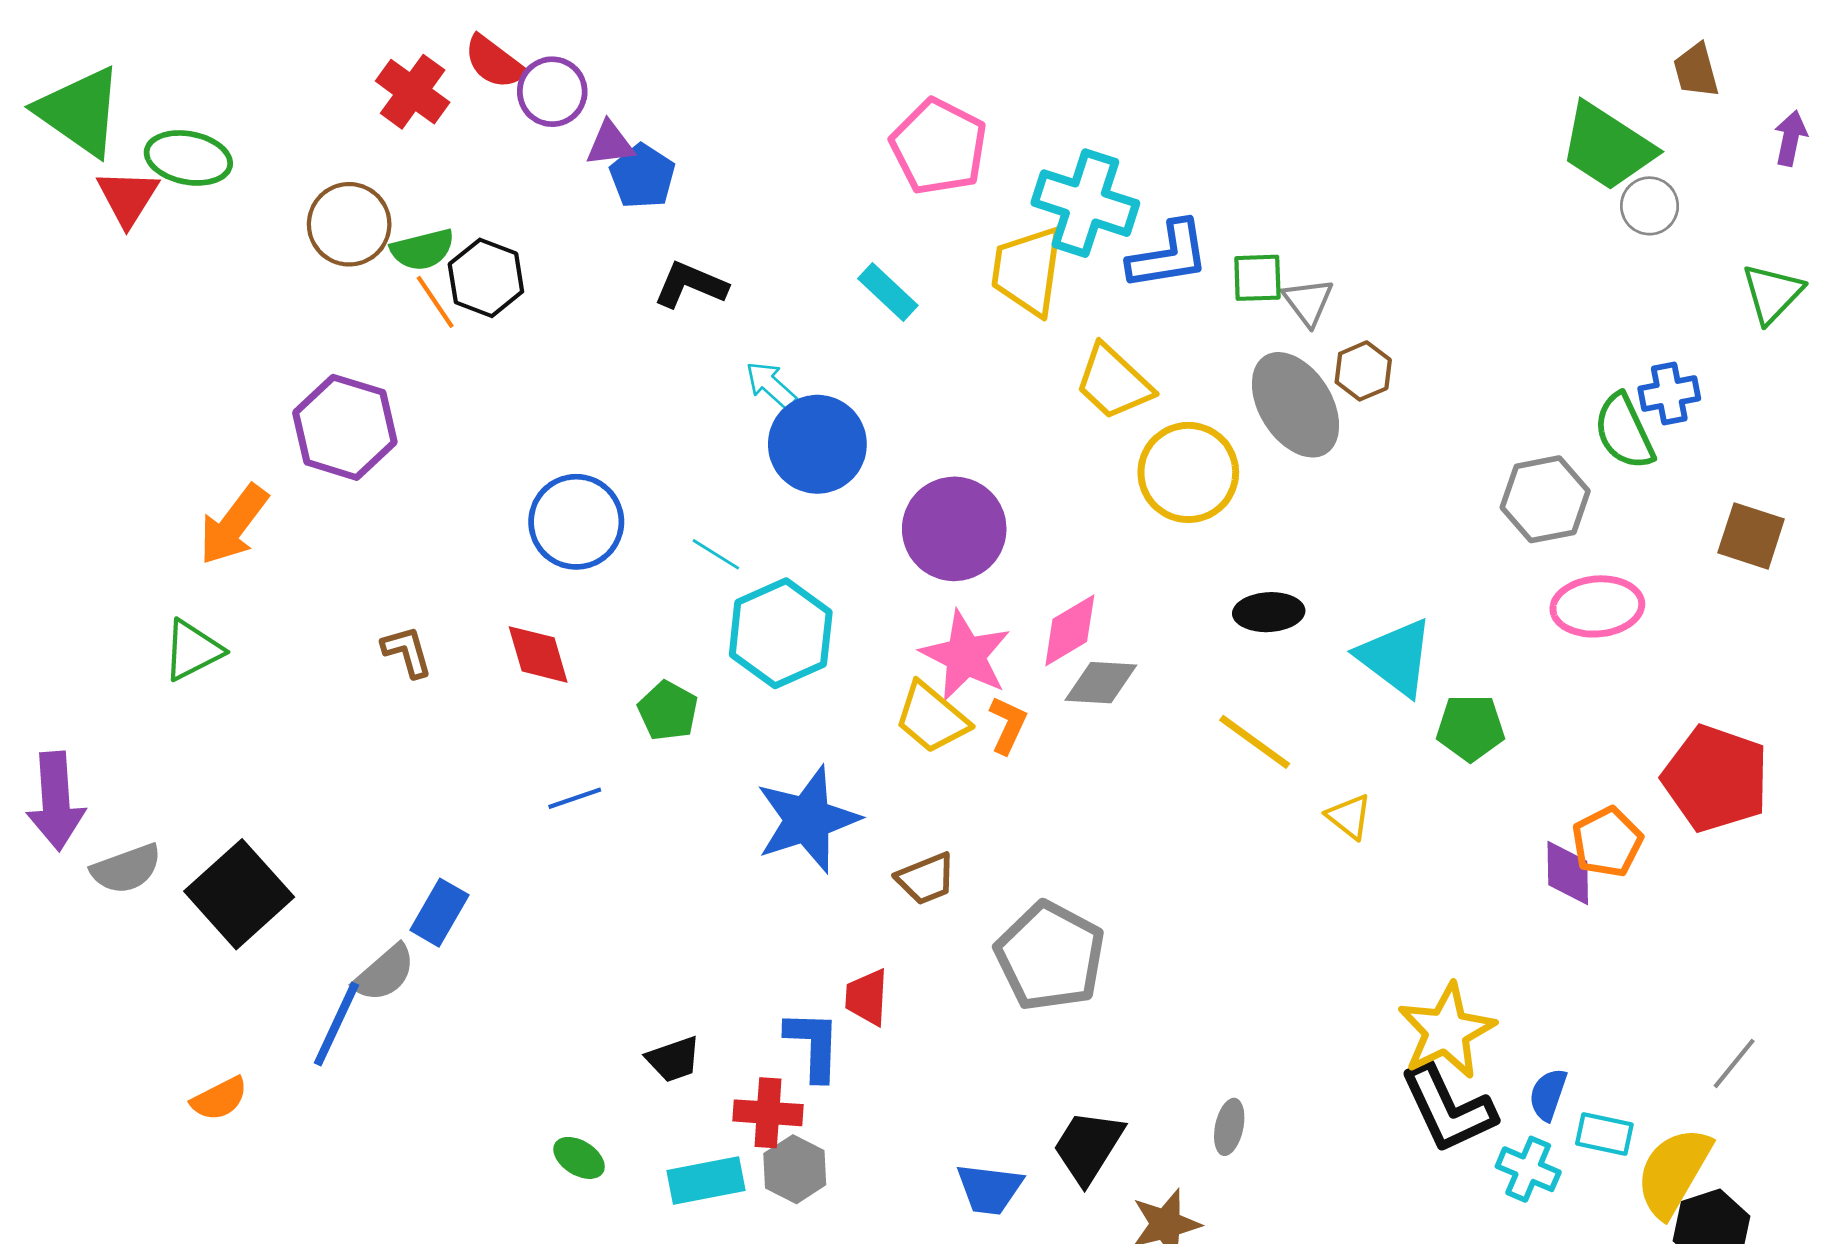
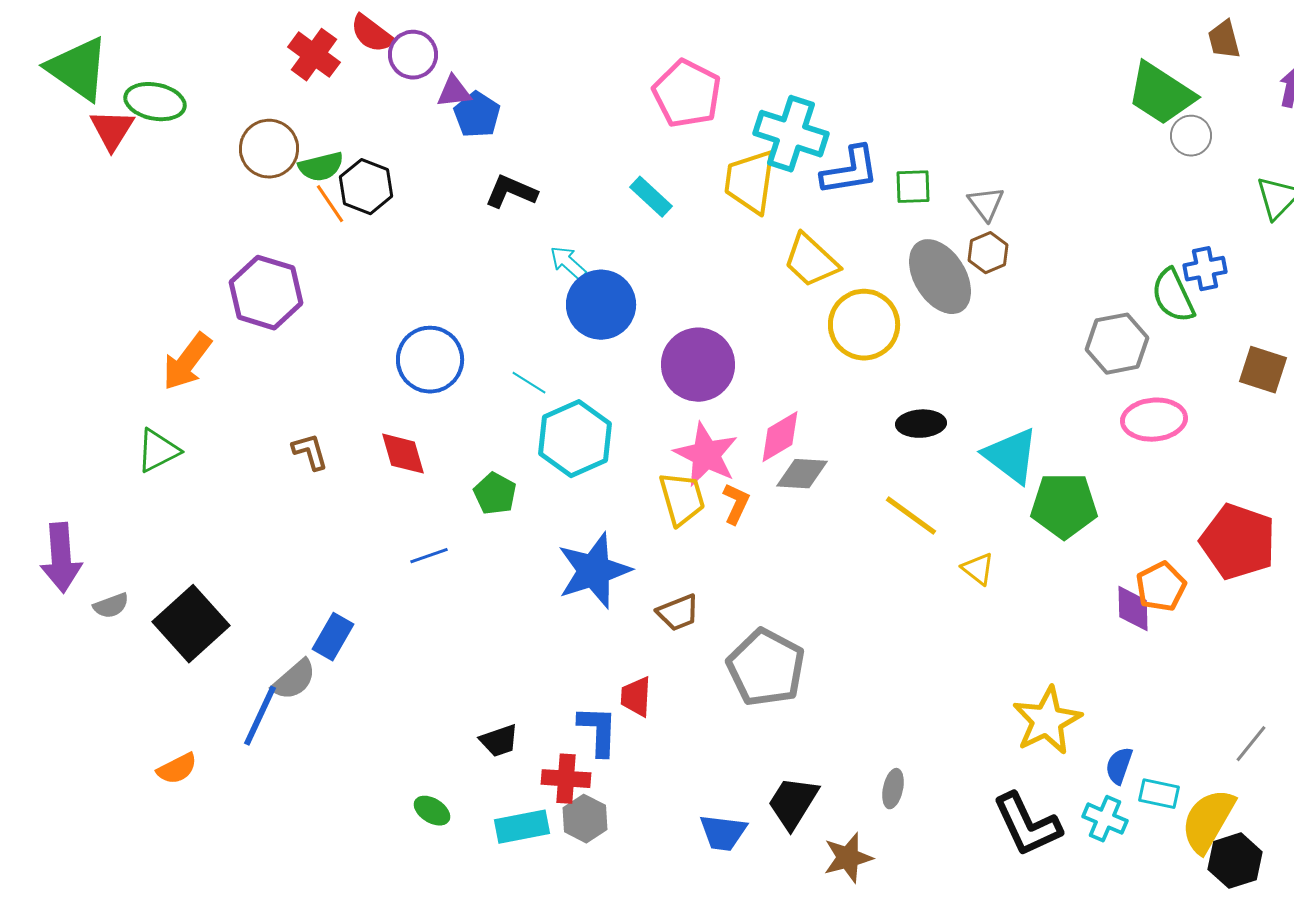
gray triangle: (1308, 302) -> (986, 204), moved
yellow trapezoid: (932, 718) -> (682, 499), turned -146
green pentagon: (1470, 728) -> (1064, 506), size x1.4
gray semicircle: (126, 869) -> (111, 606), size x0.7
black L-shape: (1448, 1109) -> (1027, 825), moved

